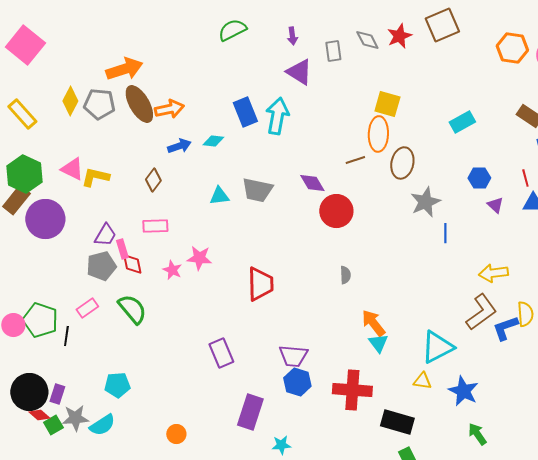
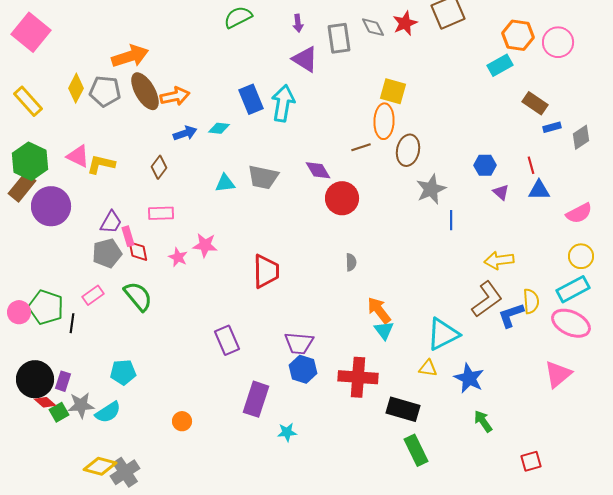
gray rectangle: (333, 51) -> (339, 38), size x1.4
cyan rectangle: (462, 122) -> (500, 65), moved

